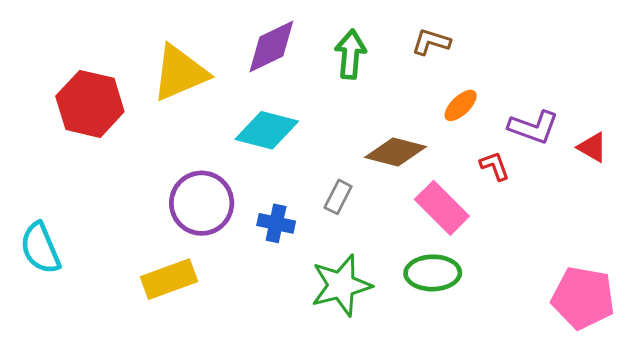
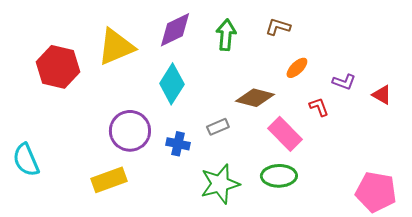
purple L-shape: (533, 127) -> (344, 82), size x0.7
cyan diamond: (267, 130) -> (172, 84), turned -72
gray rectangle: (338, 197) -> (218, 127), turned 40

